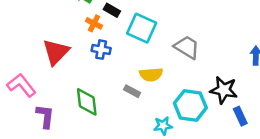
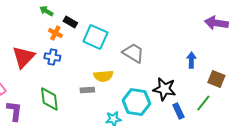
blue cross: (101, 50) -> (52, 57), moved
gray rectangle: (132, 91) -> (87, 90), turned -32

